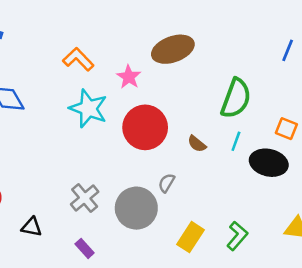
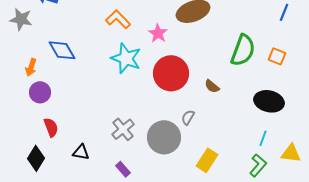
orange square: (286, 129) -> (277, 56), moved
cyan line: (236, 141) -> (263, 138), moved
green L-shape: (237, 236) -> (258, 165), moved

